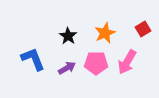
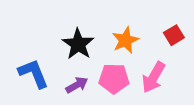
black star: (68, 36) -> (78, 44), size x1.4

